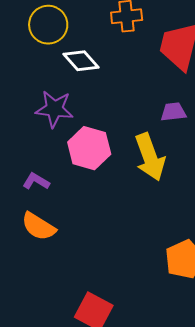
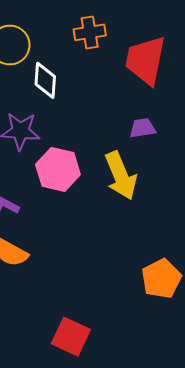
white diamond: (81, 61) -> (45, 80), turned 48

